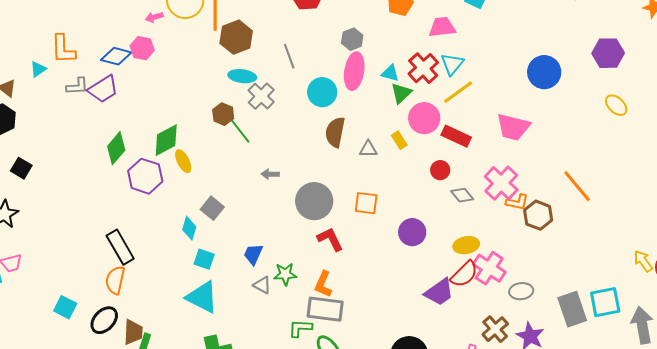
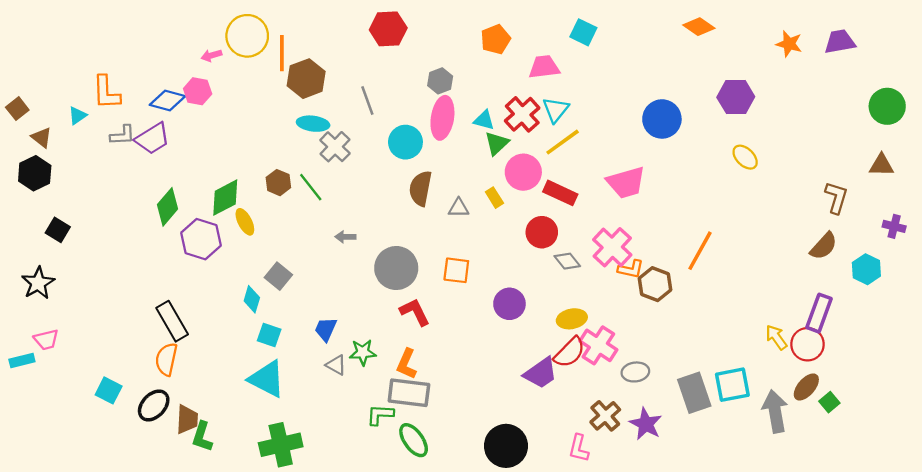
brown hexagon: (223, 114) -> (278, 183), moved
pink trapezoid: (513, 127) -> (626, 183), turned -30
red circle: (440, 170) -> (542, 232), size x1.4
orange line: (577, 186) -> (700, 251), turned 69

